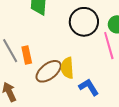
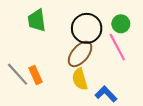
brown ellipse: (49, 71) -> (80, 54), moved

